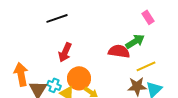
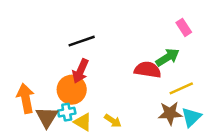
black line: (57, 18) -> (82, 41), moved
orange circle: (79, 78) -> (72, 90), moved
cyan cross: (54, 85) -> (67, 112), turned -32

